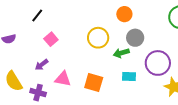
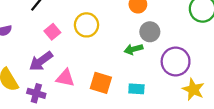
yellow circle: (98, 38) -> (86, 25), moved
purple arrow: (42, 65) -> (41, 61), size x1.5
cyan rectangle: (129, 76) -> (136, 89), moved

